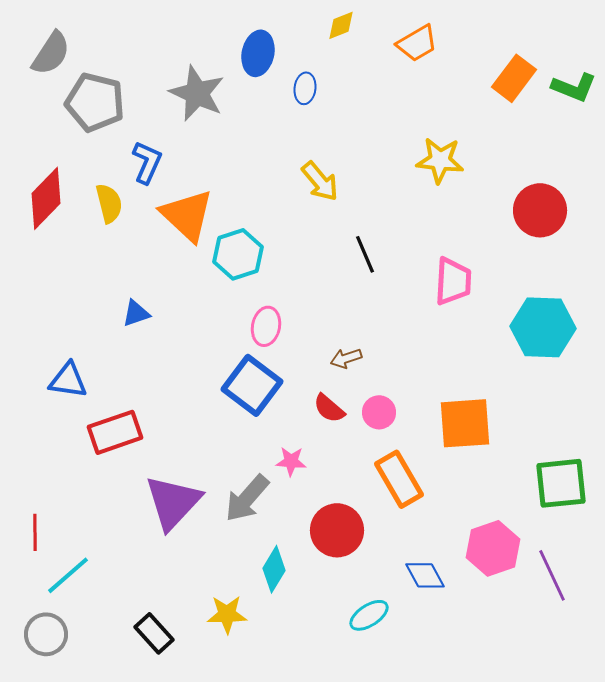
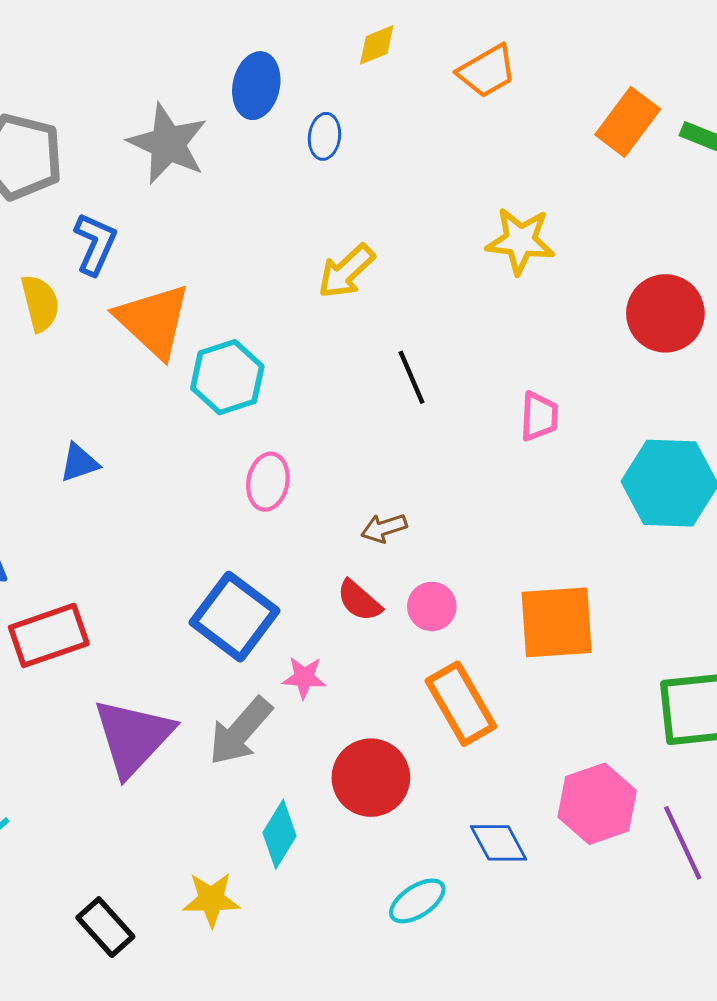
yellow arrow: (320, 181) -> (346, 271), turned 87
pink trapezoid: (453, 281) -> (539, 416), size x0.7
blue square: (252, 385) -> (235, 617), moved

